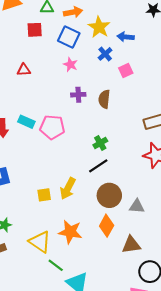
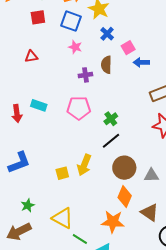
blue arrow: (126, 37) -> (141, 62), moved
brown semicircle: (104, 99) -> (106, 65), moved
pink pentagon: (52, 127) -> (79, 108), moved
orange star: (70, 232) -> (113, 222), moved
brown triangle: (131, 245) -> (150, 212), turned 48

